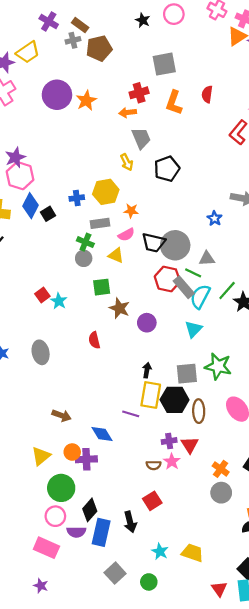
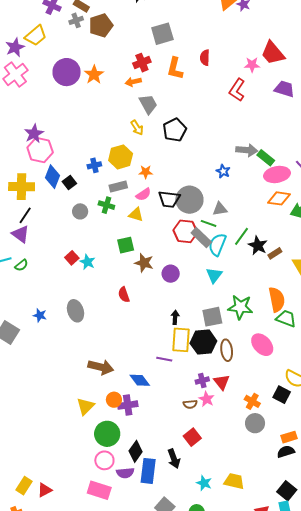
gray circle: (84, 258) -> (80, 211), moved
brown arrow: (62, 416) -> (101, 367), size x1.4

